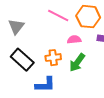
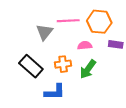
pink line: (58, 16) -> (68, 21), turned -30
gray triangle: (16, 27) -> (44, 32), moved

